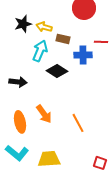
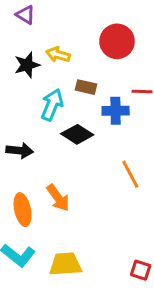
yellow arrow: (44, 27) -> (58, 55), moved
orange line: (78, 123) -> (130, 174), moved

